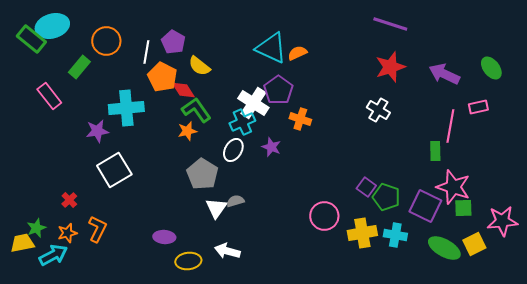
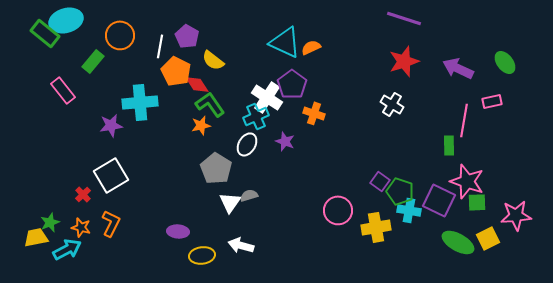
white square: (114, 170) -> (111, 175), moved
orange star: (67, 233) -> (81, 227), turned 30
cyan cross: (395, 235) -> (409, 210), moved

